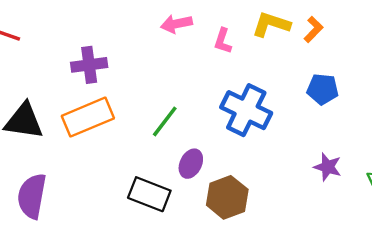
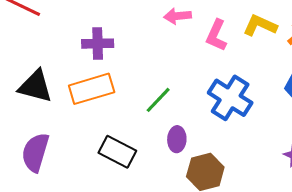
pink L-shape: (223, 41) -> (216, 35), size x1.4
purple ellipse: (191, 164) -> (177, 139), turned -30
black rectangle: (149, 194) -> (117, 152), moved

